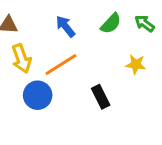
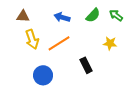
blue arrow: (65, 26) -> (62, 17), turned -35
blue circle: (38, 95) -> (43, 75), moved

